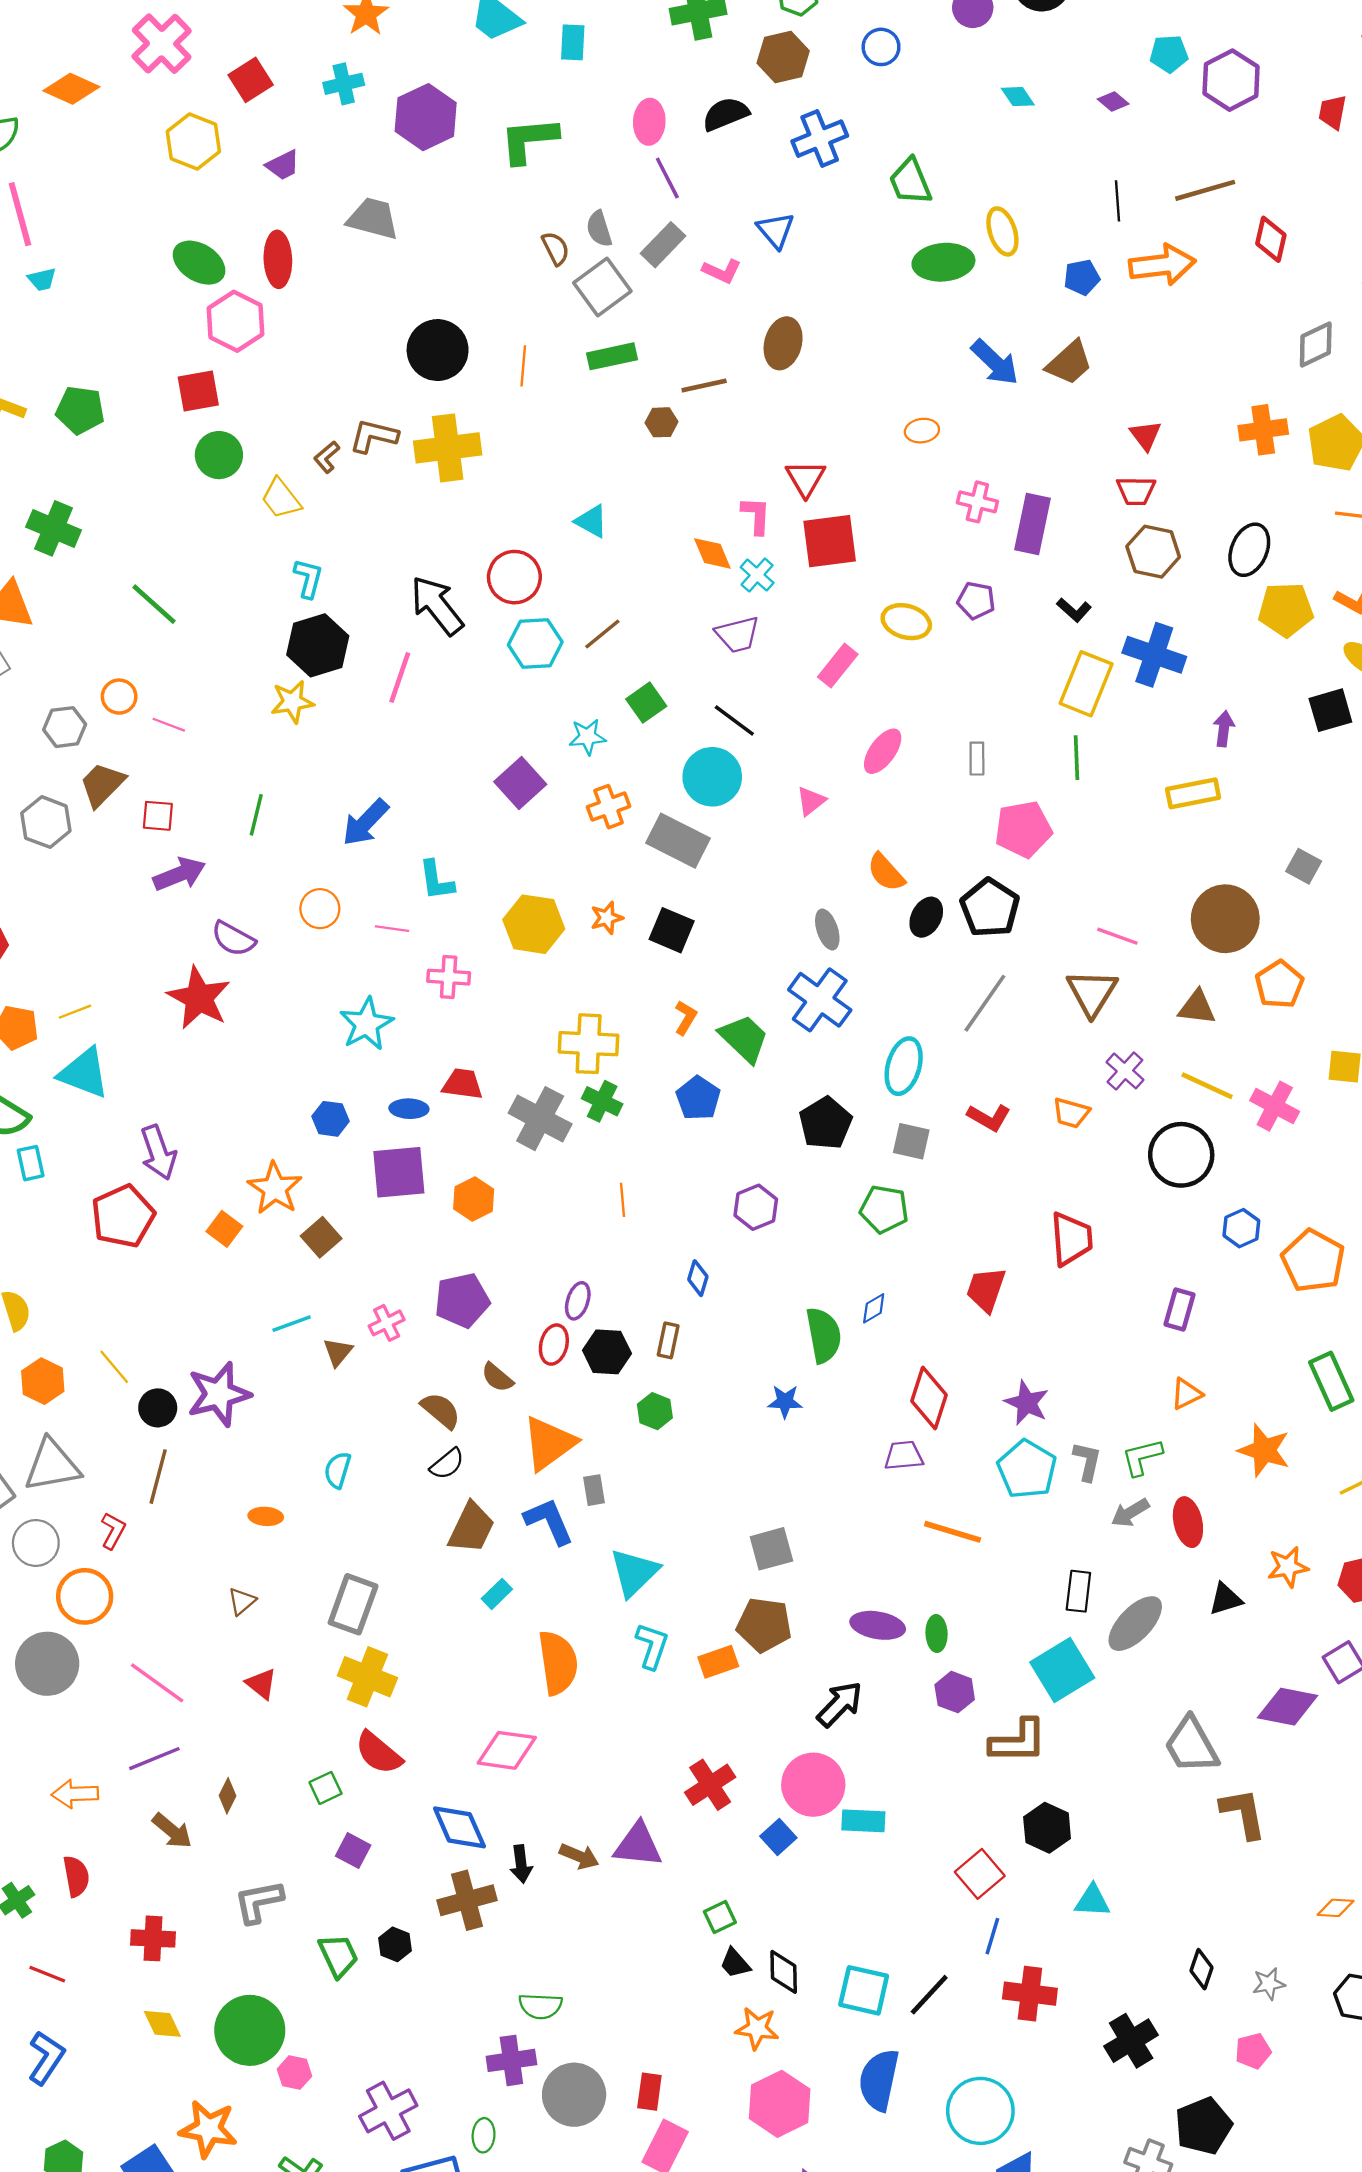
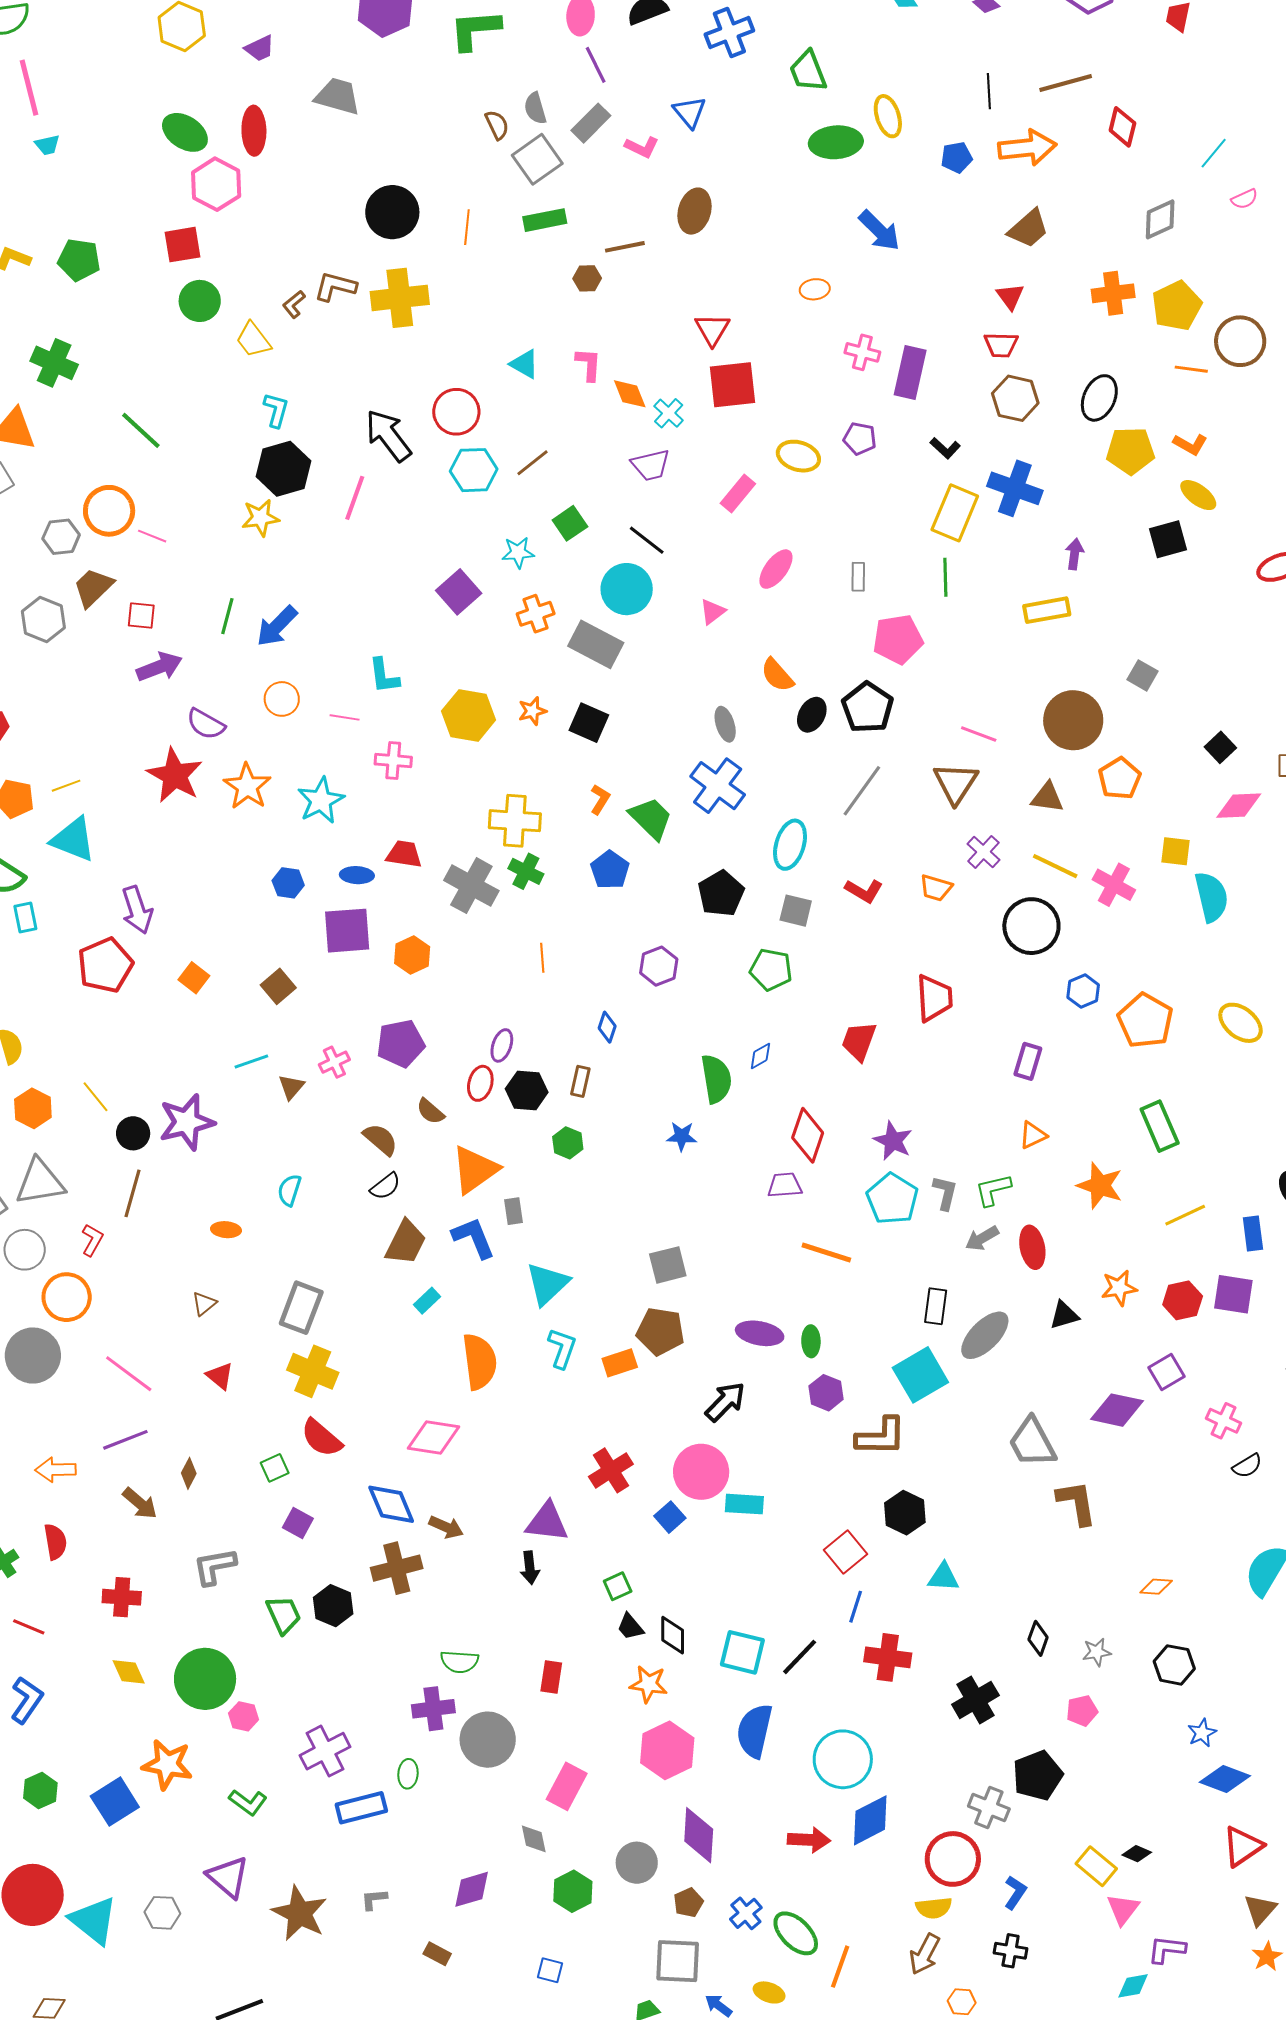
brown trapezoid: (1069, 363) -> (1028, 229), moved
pink L-shape: (756, 515) -> (589, 364), moved
orange circle: (119, 697) -> (109, 511), size x1.6
blue arrow: (365, 822) -> (277, 626), moved
orange star: (275, 1188) -> (247, 786), moved
brown arrow: (579, 1856) -> (446, 1527), moved
black arrow: (521, 1864) -> (530, 1568), moved
black hexagon: (395, 1944) -> (333, 1606), size x1.4
red rectangle: (649, 2092) -> (551, 1677), moved

